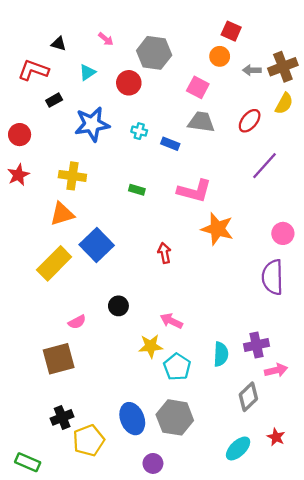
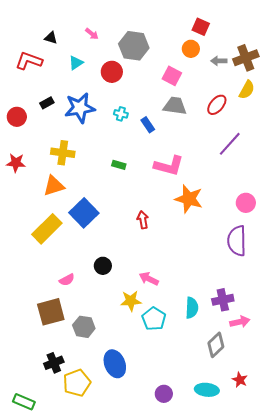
black rectangle: (54, 100) -> (47, 103), moved
blue rectangle: (170, 144) -> (148, 125), turned 35
red star: (18, 175) -> (16, 163), moved, turned 30
gray hexagon: (175, 417) -> (84, 327), moved, size x0.7
cyan ellipse: (238, 448) -> (207, 390), turned 50
purple circle: (153, 463) -> (164, 394), moved

